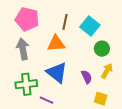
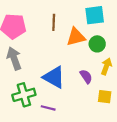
cyan square: (90, 26) -> (95, 15), moved, turned -36
orange triangle: (56, 43) -> (76, 37), moved

